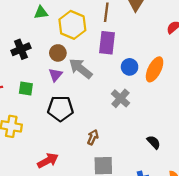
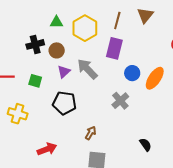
green triangle: (41, 12) -> (56, 22), moved
brown circle: (58, 53) -> (57, 50), moved

